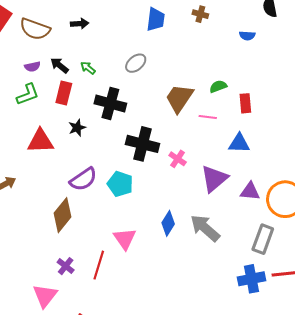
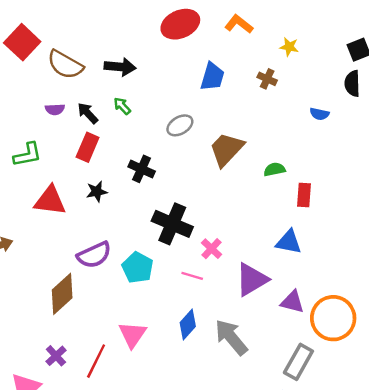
black arrow: (80, 24) -> (120, 67), size x1.4
green arrow: (88, 68) -> (122, 106), moved
green L-shape: (28, 94) -> (27, 155), moved
brown trapezoid: (179, 98) -> (227, 149), moved
black cross: (110, 103) -> (142, 169), size x0.7
pink line: (208, 117) -> (192, 276), moved

